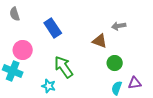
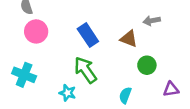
blue rectangle: (53, 28) -> (88, 35), moved
pink circle: (23, 50) -> (36, 31), moved
cyan semicircle: (117, 88) -> (125, 95), moved

